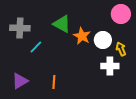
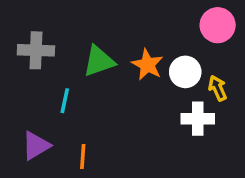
green triangle: (62, 24) -> (99, 61), moved, turned -48
cyan line: (36, 47) -> (65, 101), moved, turned -32
orange line: (54, 82) -> (83, 156), moved

